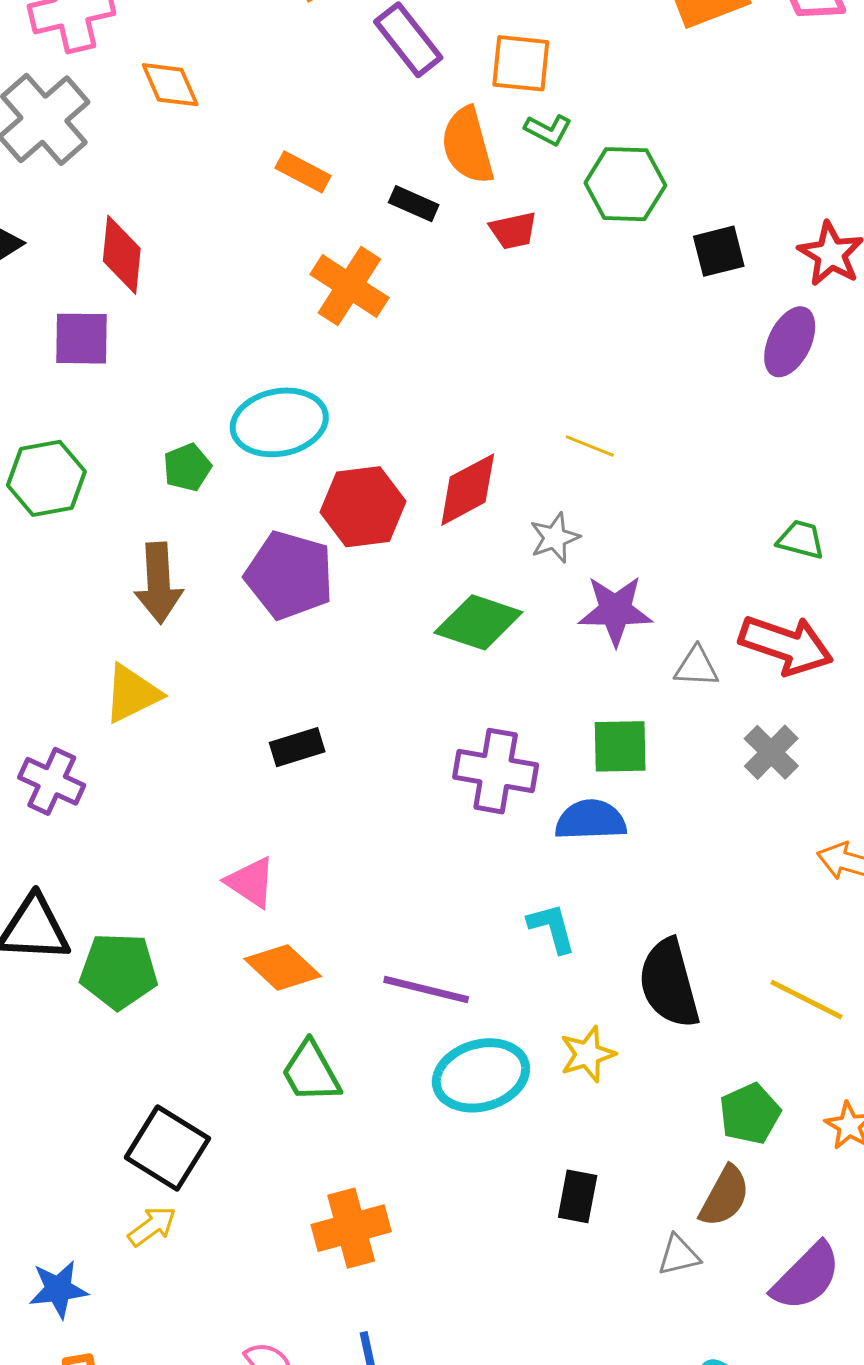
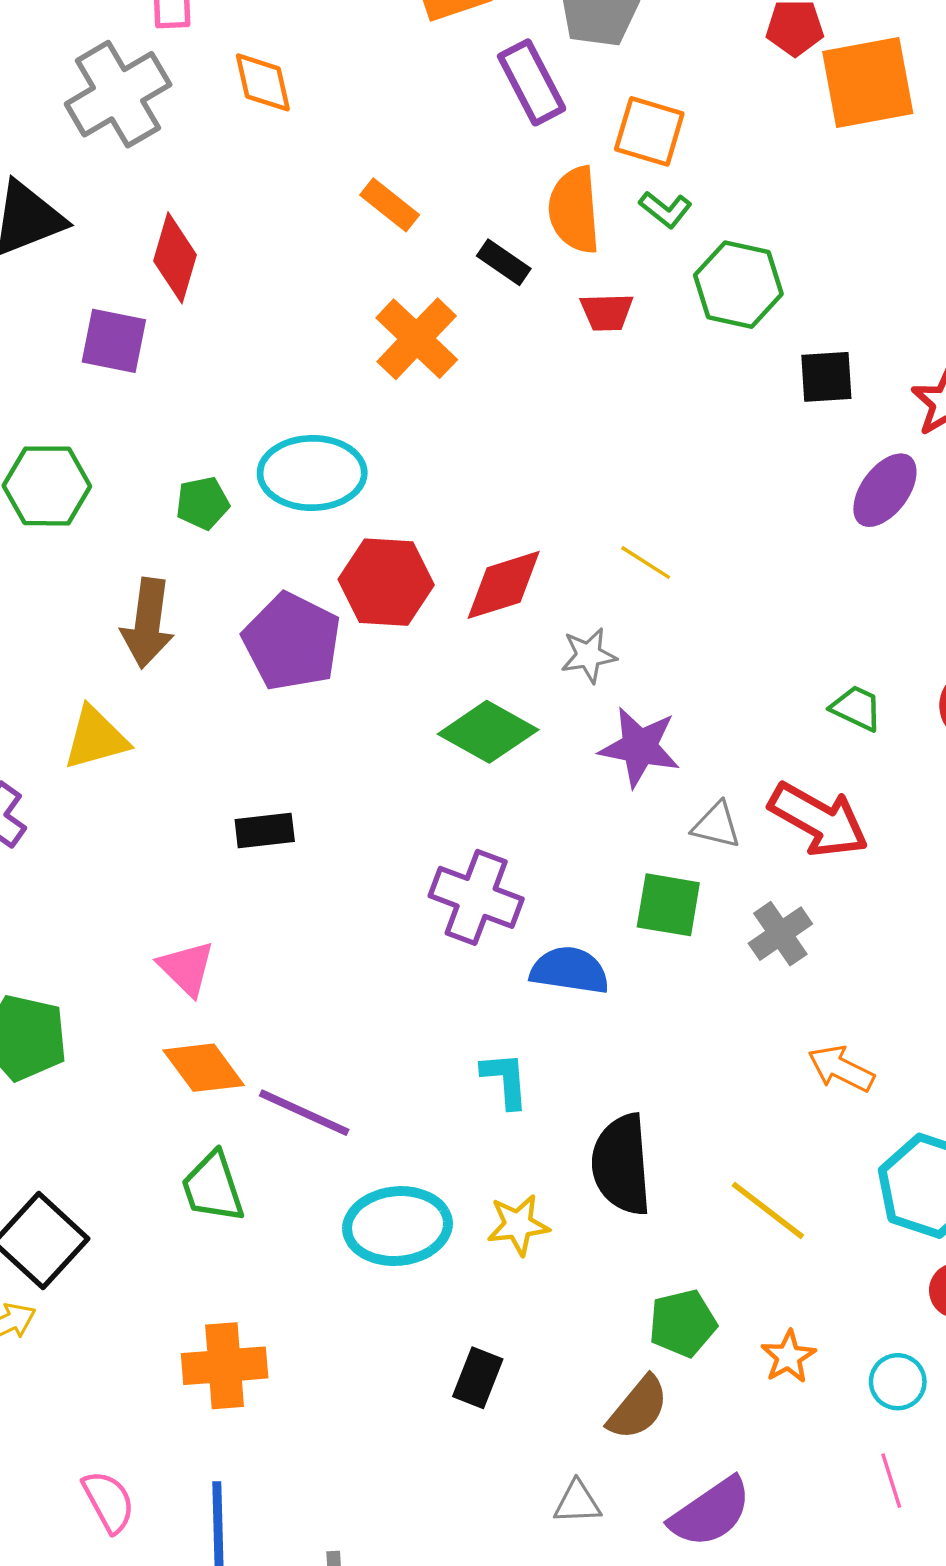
green square: (620, 746) -> (668, 905), moved
purple line: (426, 990) -> (304, 1113), moved
gray triangle: (679, 1255) -> (577, 1502), moved

